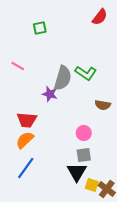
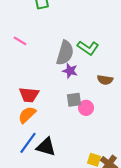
purple star: (50, 94) -> (70, 71), moved
gray square: (84, 155) -> (74, 100), moved
black triangle: (77, 172) -> (46, 147), moved, turned -45

